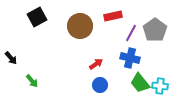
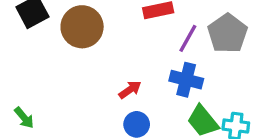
brown circle: (80, 26) -> (82, 27), moved

